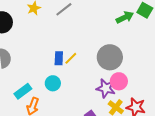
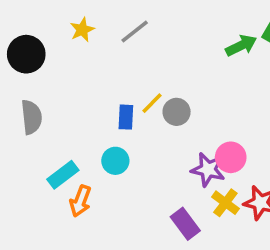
gray circle: (110, 57) -> (177, 112), moved, size x0.6
yellow line: (71, 58) -> (152, 103), moved

